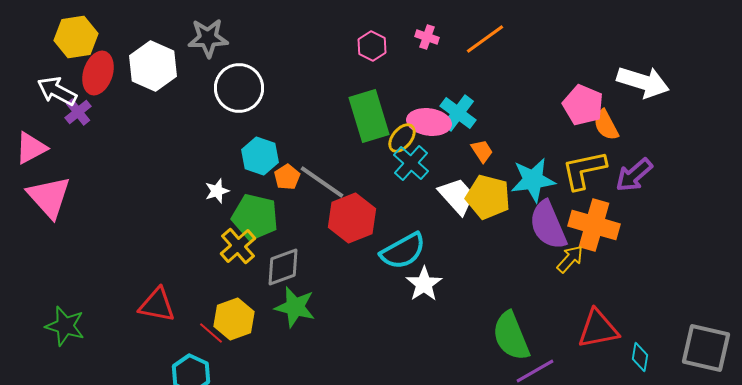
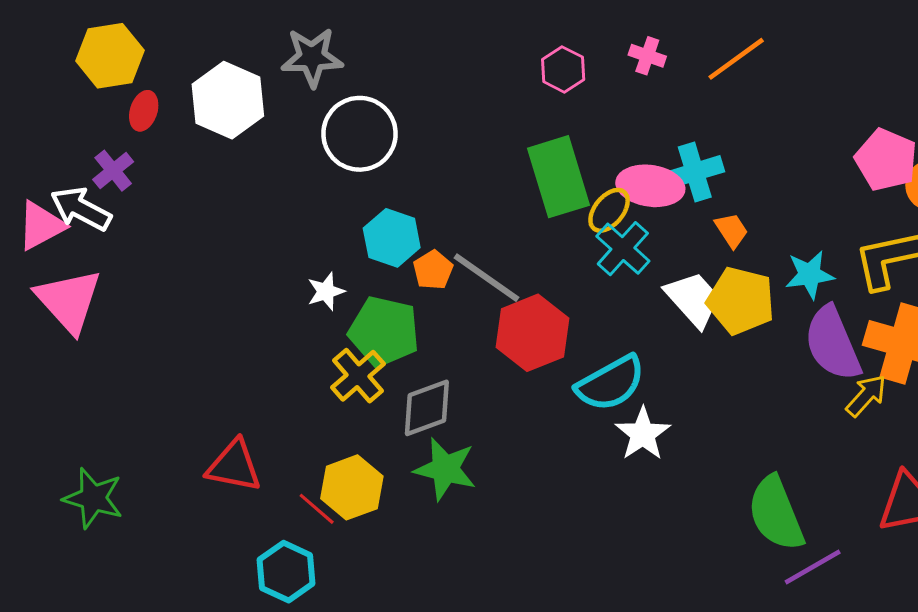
red ellipse: (98, 73) -> (144, 111), size x0.6
white arrow: (57, 91) -> (81, 209), moved
cyan cross: (458, 113) -> (695, 172), turned 36
cyan star: (533, 180) -> (810, 275), size x0.7

